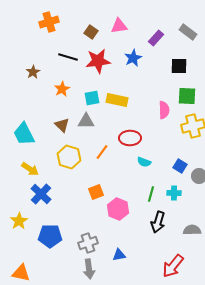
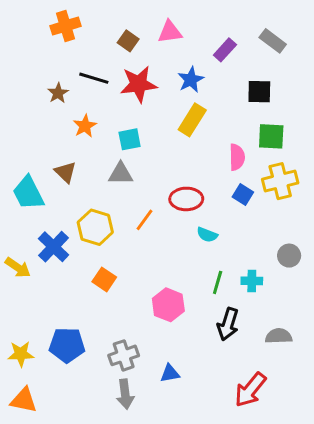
brown star: (33, 72) -> (58, 93), moved
yellow rectangle: (117, 100) -> (192, 120), moved, turned -70
brown triangle: (62, 125) -> (65, 172), moved
blue square: (180, 166) -> (243, 194), moved
yellow arrow: (30, 169) -> (18, 268), moved
orange square: (96, 192) -> (104, 279), moved, turned -35
blue cross: (41, 194) -> (54, 247), moved
yellow star: (19, 221) -> (21, 354), moved, turned 30

